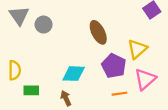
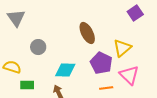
gray circle: (44, 25) -> (38, 47), moved
yellow semicircle: (15, 70) -> (12, 67), turned -72
pink triangle: (145, 79) -> (129, 75), turned -35

